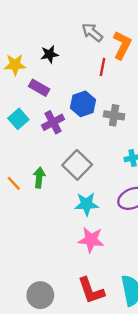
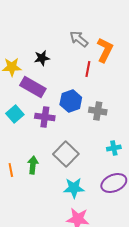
purple rectangle: (39, 88) -> (33, 87), size x1.4
purple cross: (53, 122) -> (45, 117), turned 36
orange line: (14, 183) -> (11, 170), turned 32

